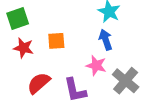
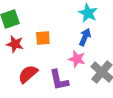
blue arrow: (106, 40) -> (85, 37), turned 42

